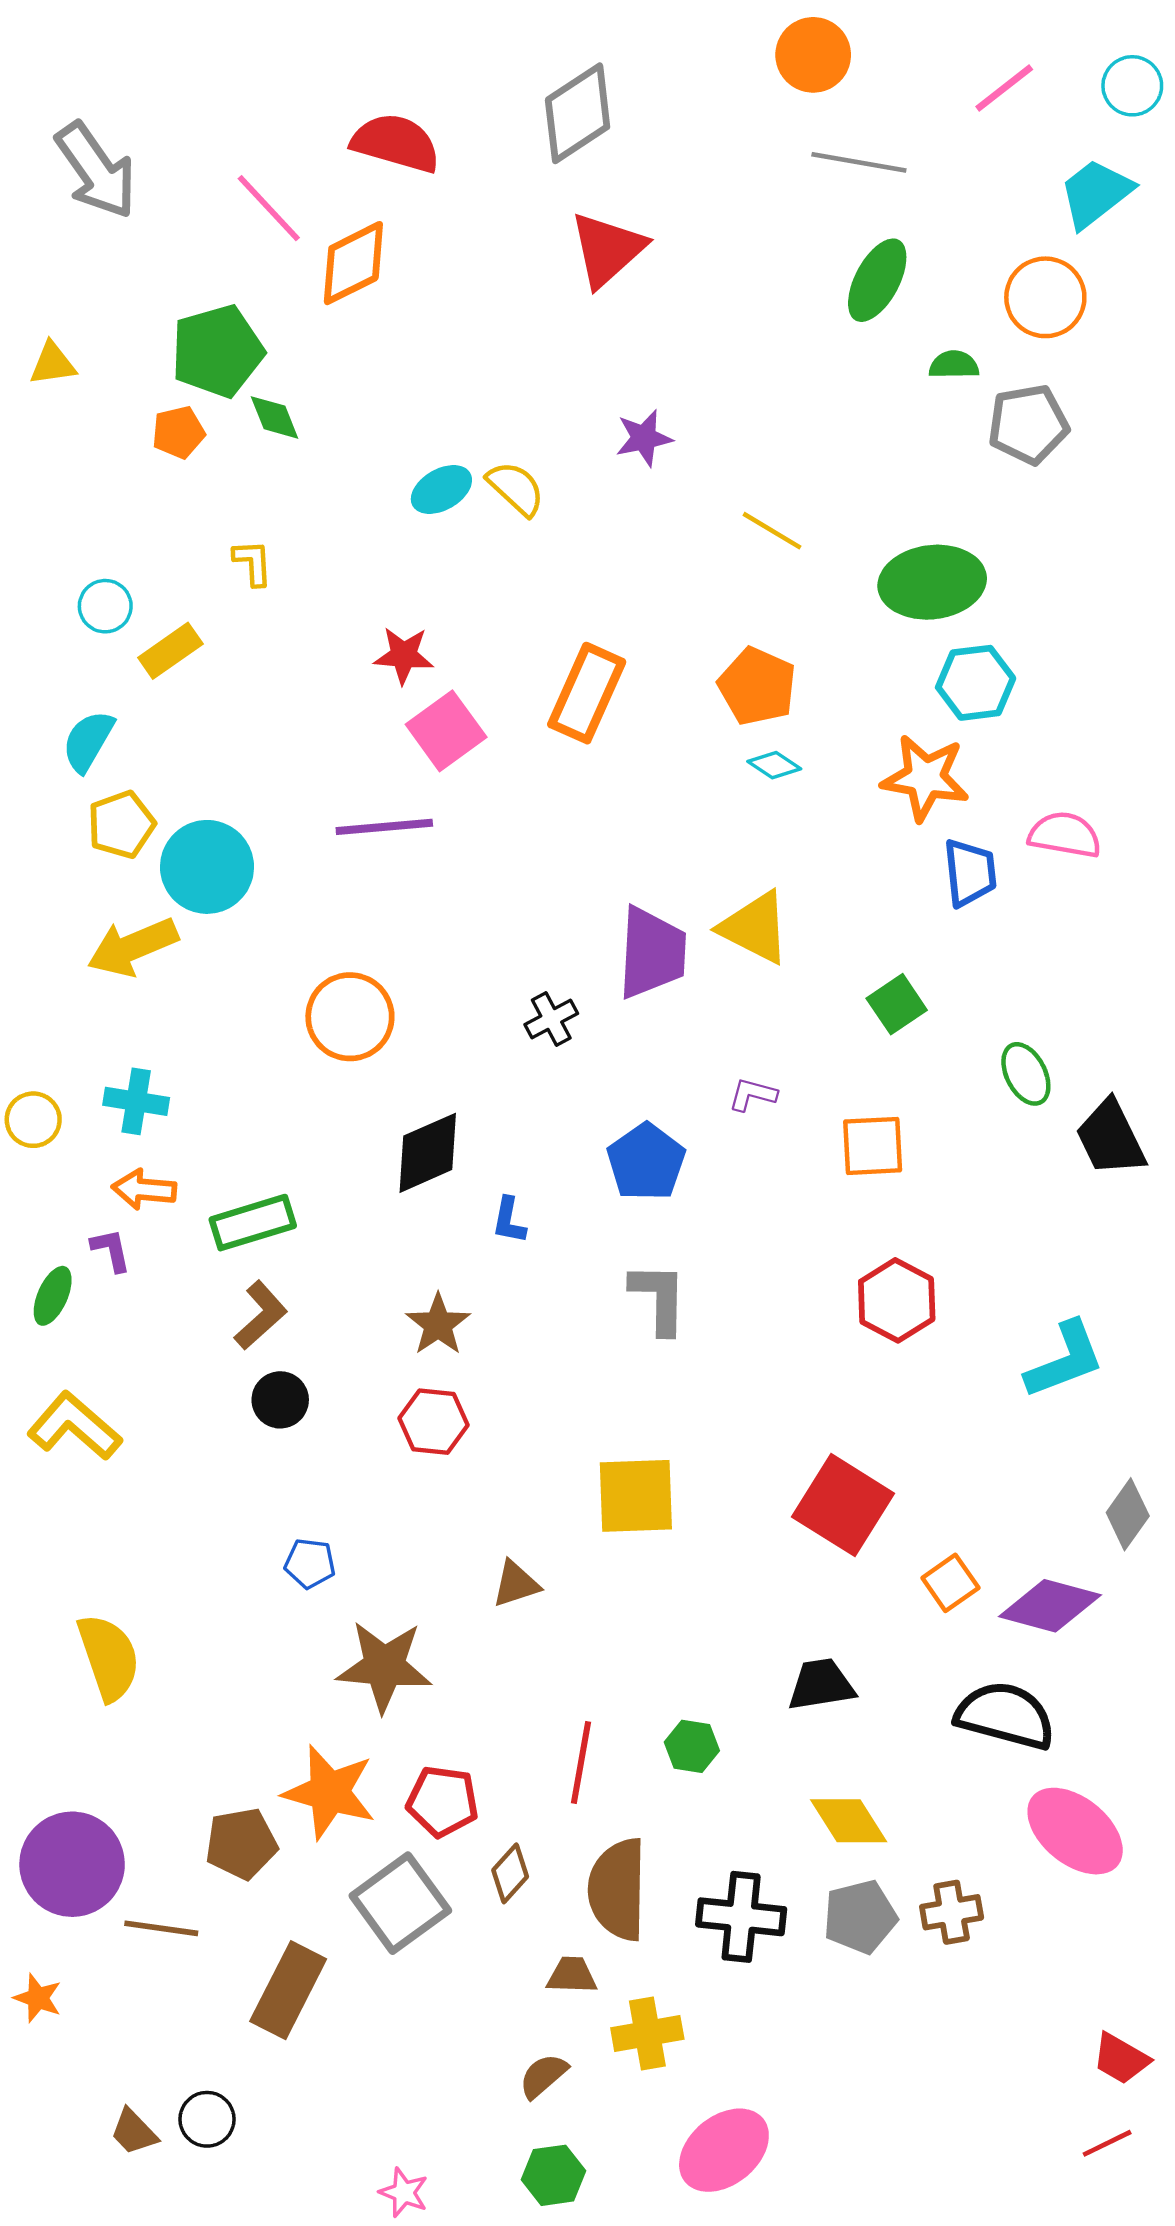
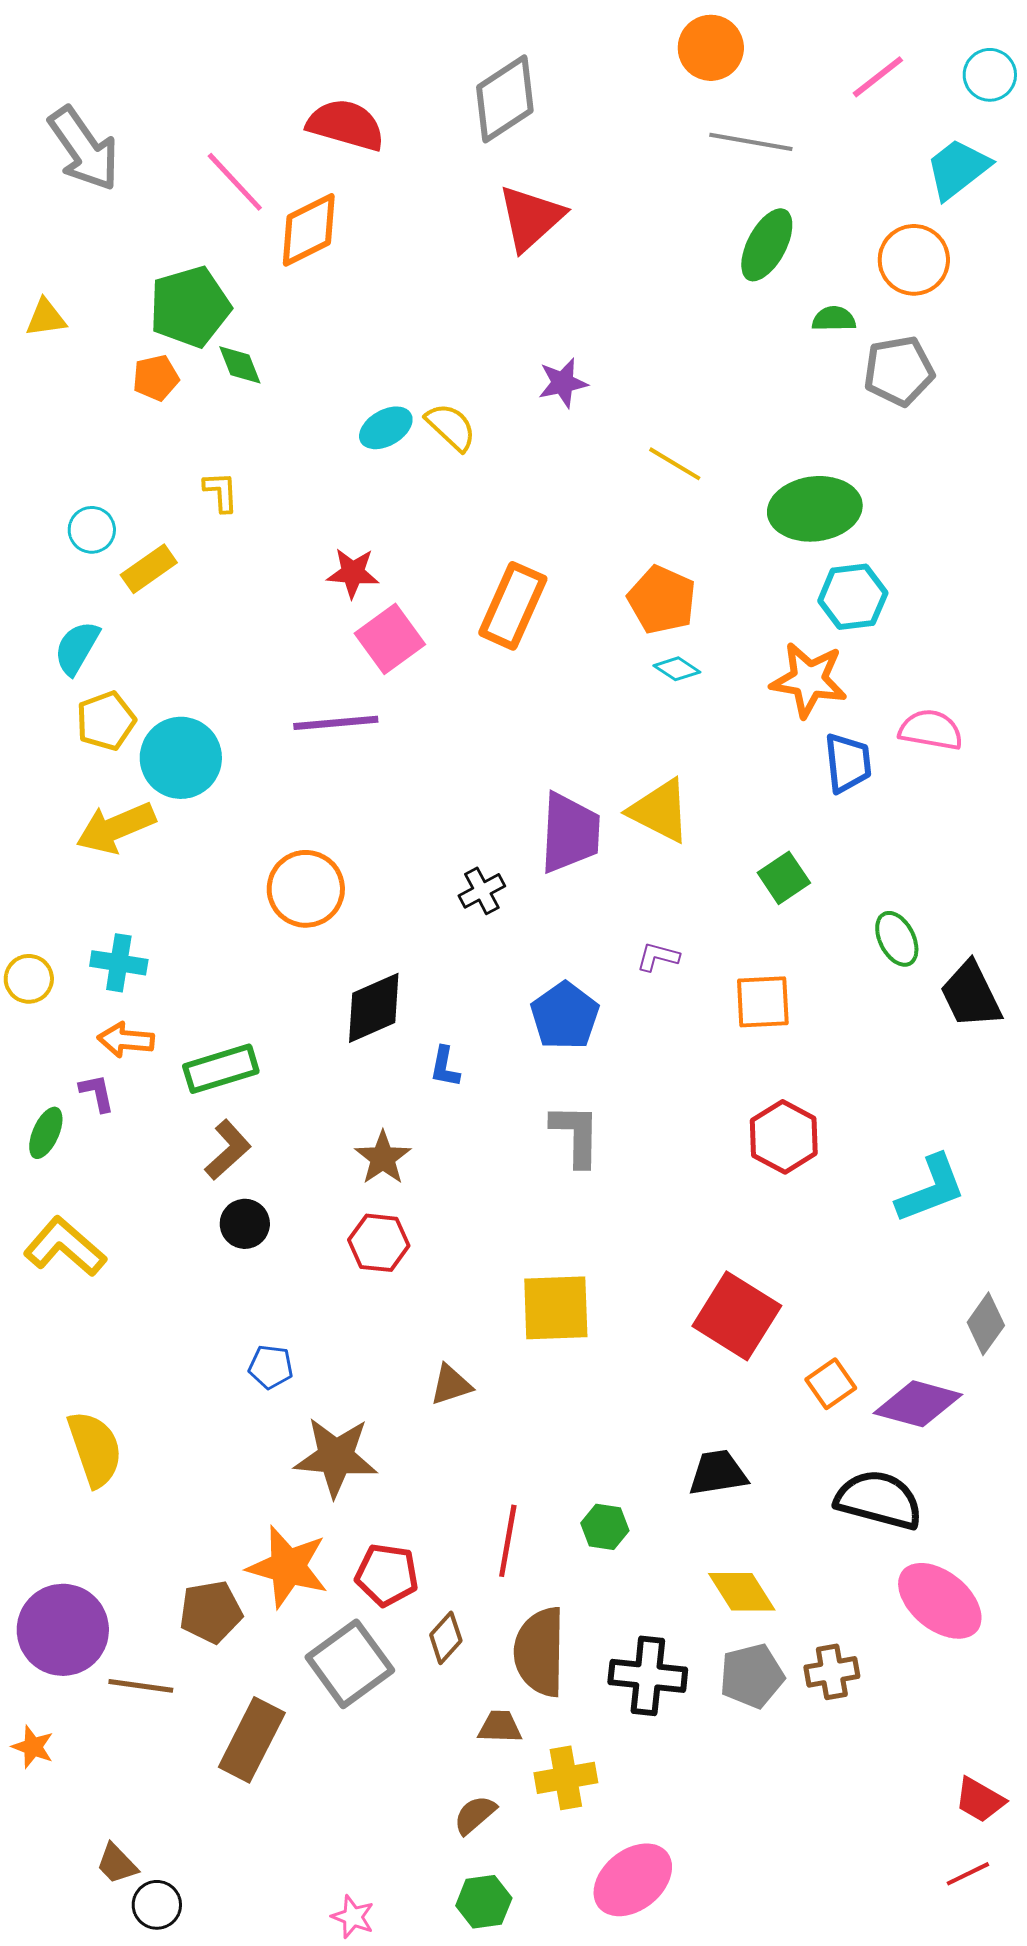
black circle: (207, 2119) -> (157, 1905), moved

